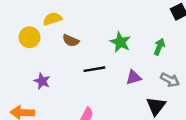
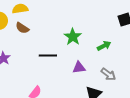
brown semicircle: (71, 41) -> (22, 28), moved
green arrow: (159, 47) -> (104, 46), turned 32

